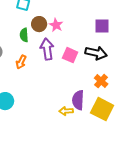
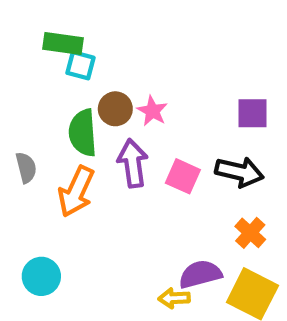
green semicircle: (24, 35) -> (83, 133), size x1.5
orange arrow: (21, 62) -> (76, 192), size x1.6
purple semicircle: (78, 100) -> (200, 274), turned 72

